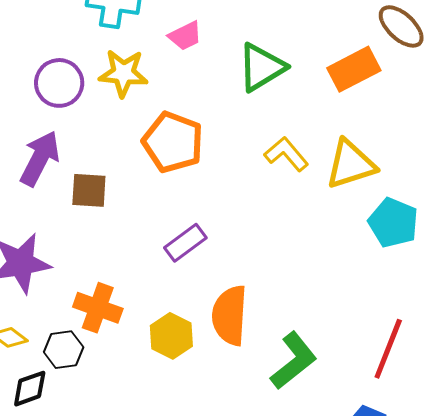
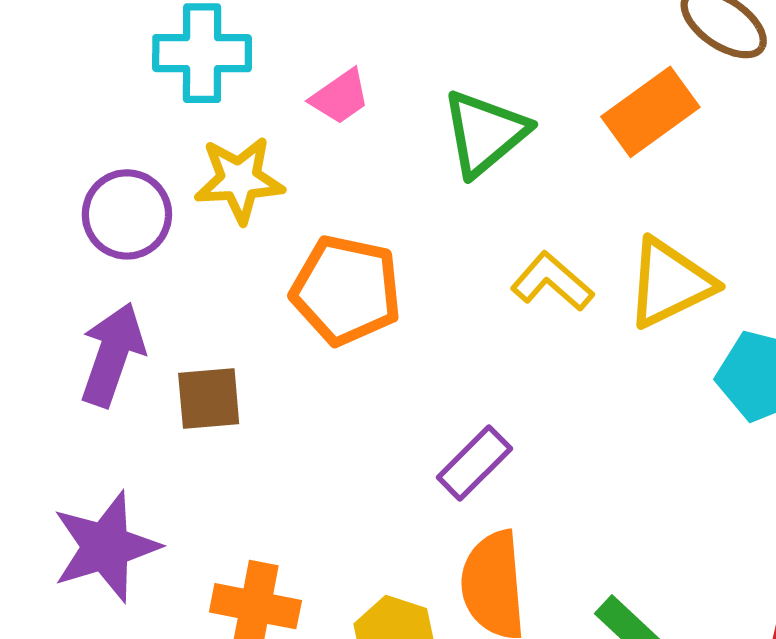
purple rectangle: (185, 243) -> (474, 463), moved

